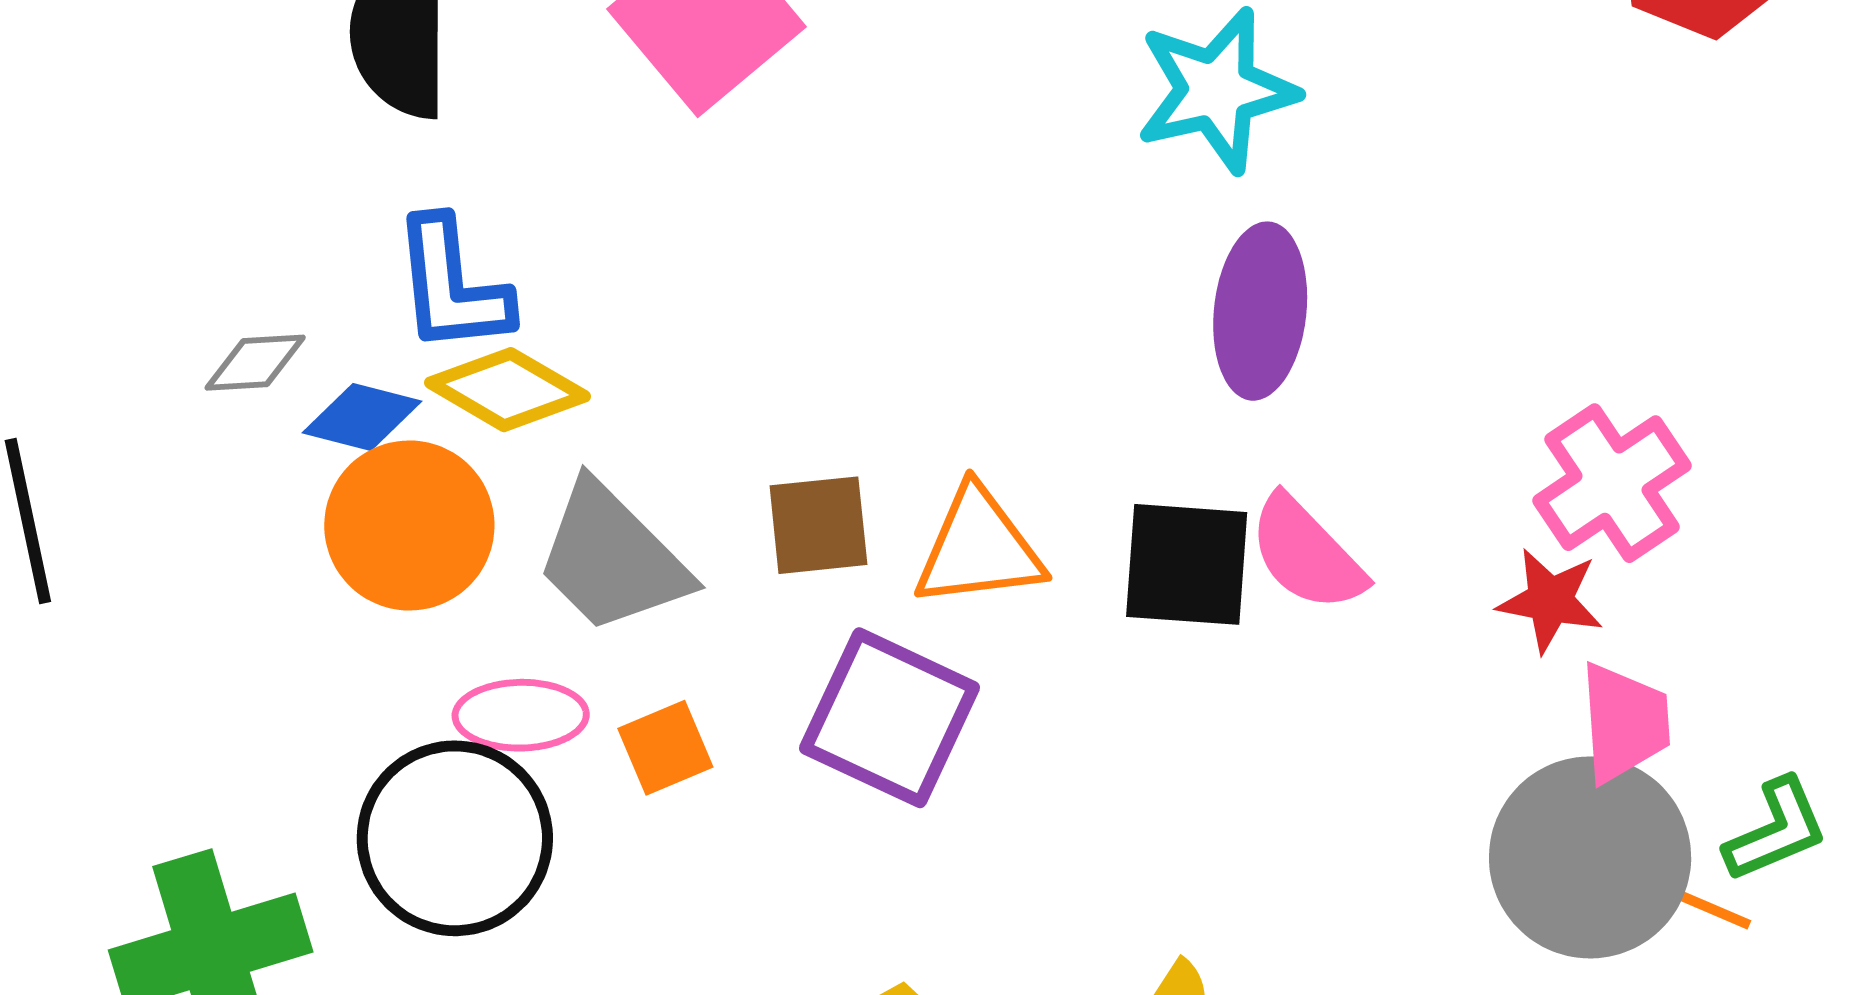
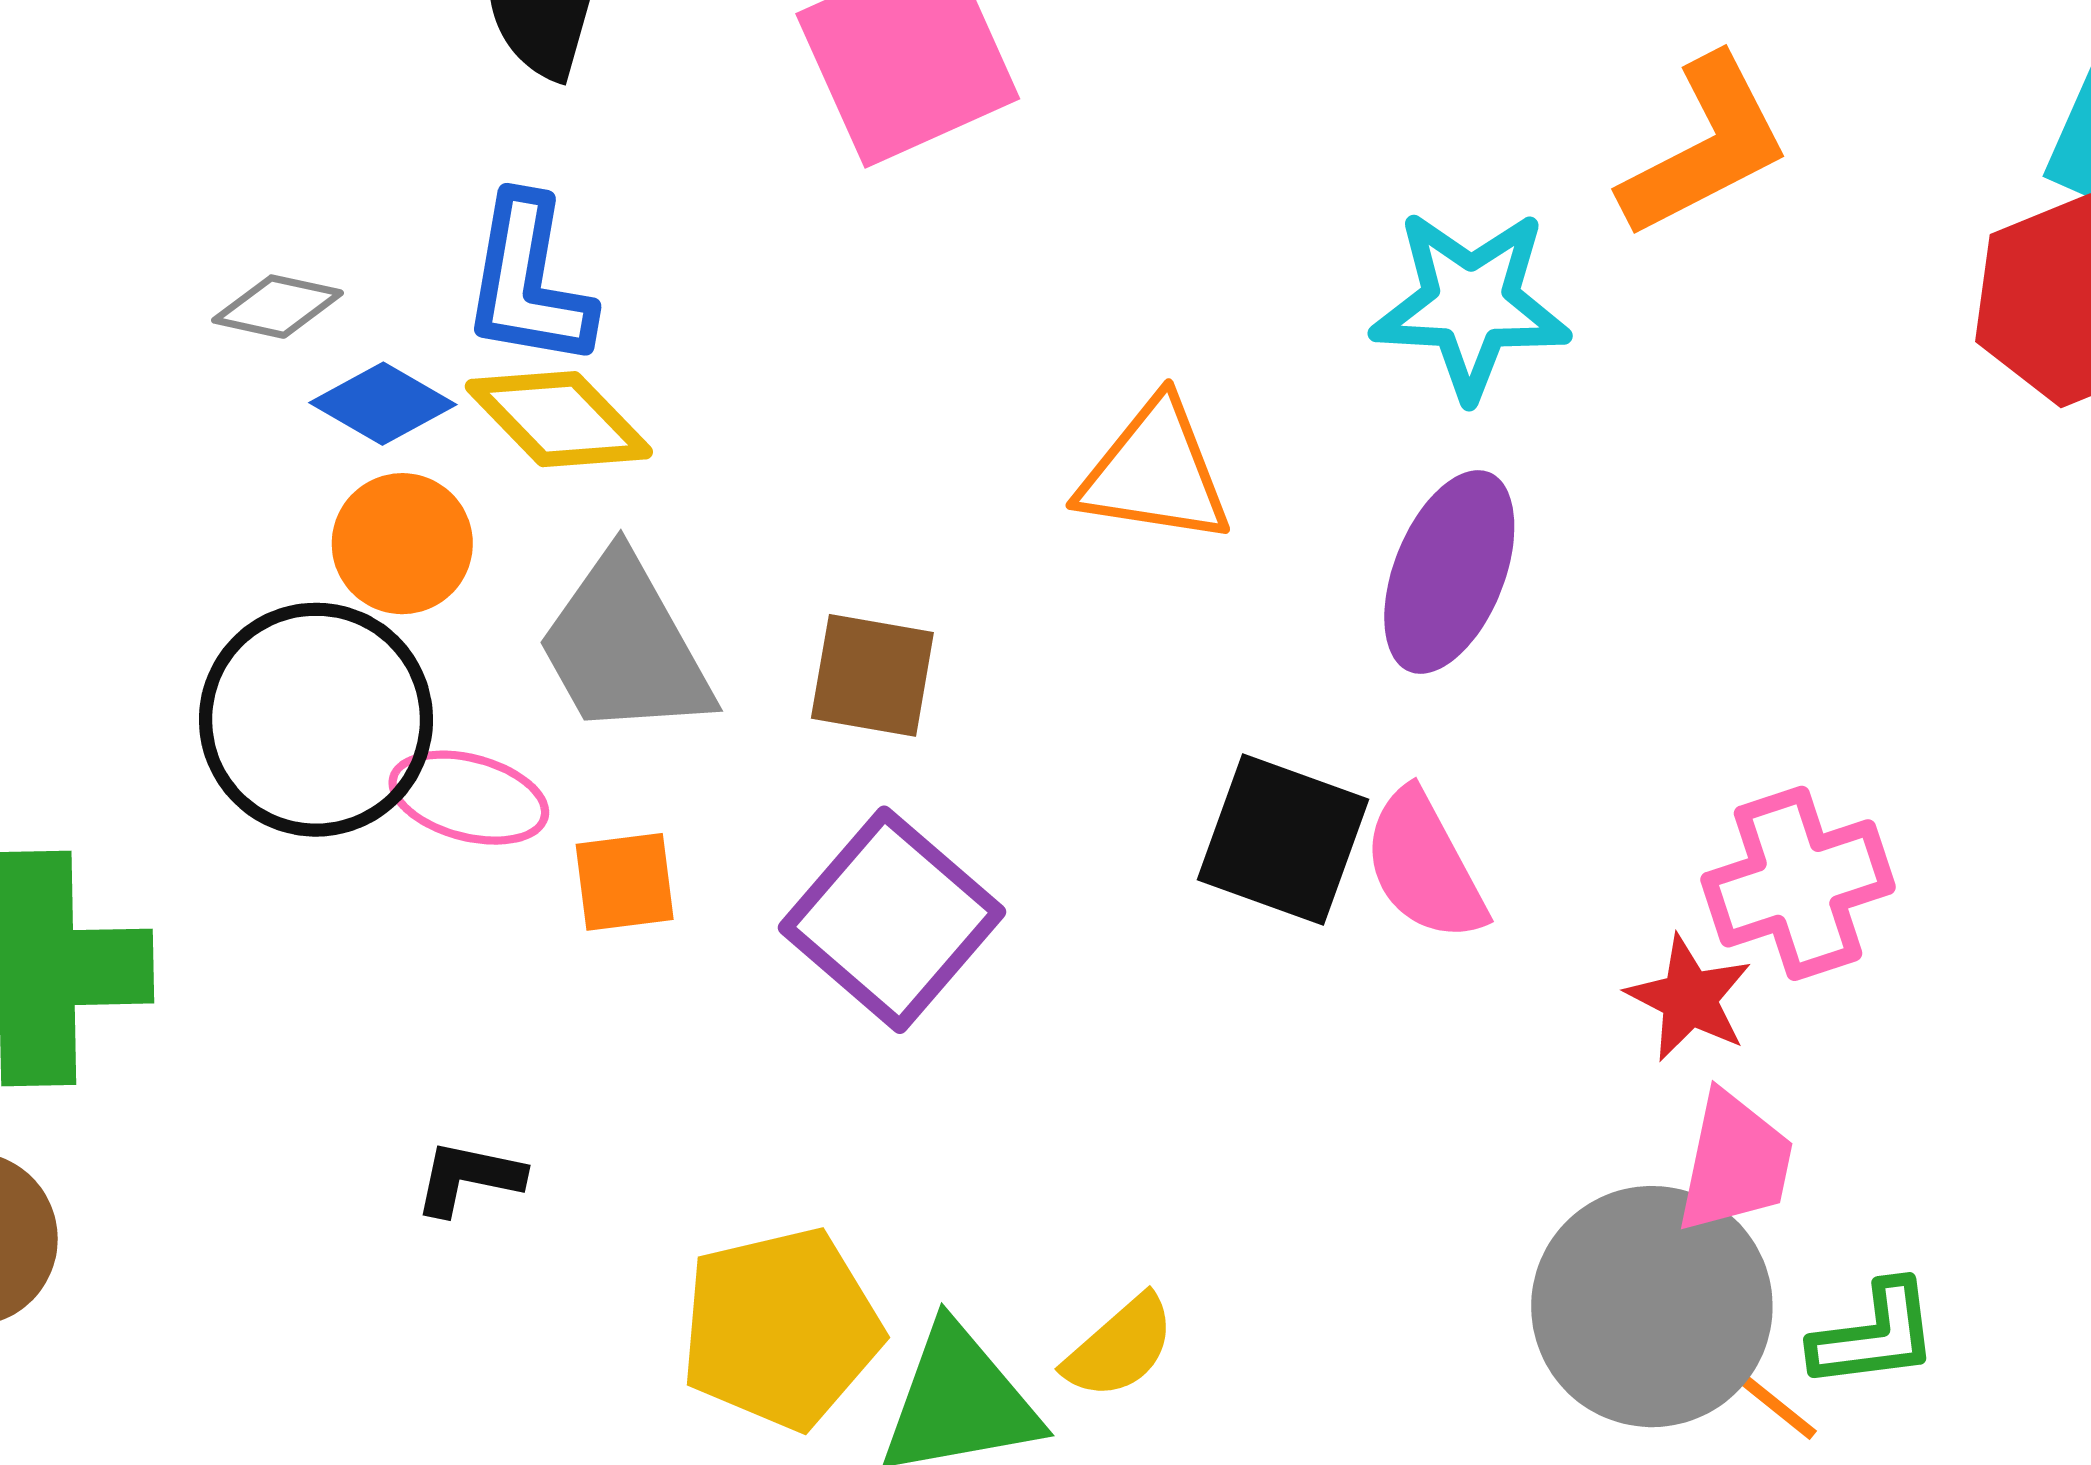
orange circle: (409, 525) -> (402, 544), size x0.7
orange triangle: (979, 548) -> (1155, 472), moved
black circle: (455, 838) -> (316, 720), moved

